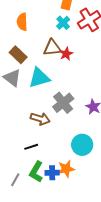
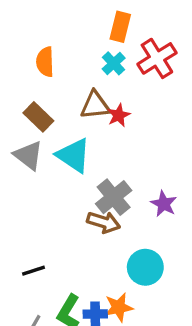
cyan triangle: (39, 78) -> (73, 155), turned 50
brown arrow: (40, 119) -> (104, 222), moved
black line: (31, 147) -> (33, 271), moved

